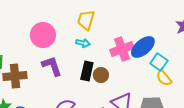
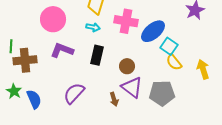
pink cross: (122, 49) -> (126, 21), moved, turned 30
purple L-shape: (52, 66) -> (62, 50), turned -50
brown circle: (101, 75) -> (127, 66), moved

